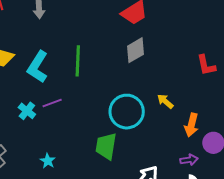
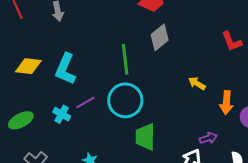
green line: (78, 61) -> (125, 59), moved
cyan circle: (127, 112) -> (125, 100), moved
purple arrow: (189, 160) -> (208, 138), moved

